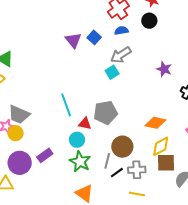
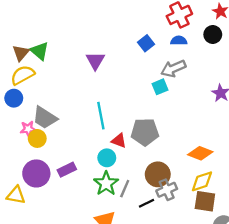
purple triangle: (73, 40) -> (95, 61), moved
gray line: (107, 161) -> (125, 189), moved
gray cross: (137, 170) -> (167, 190), moved, turned -30

